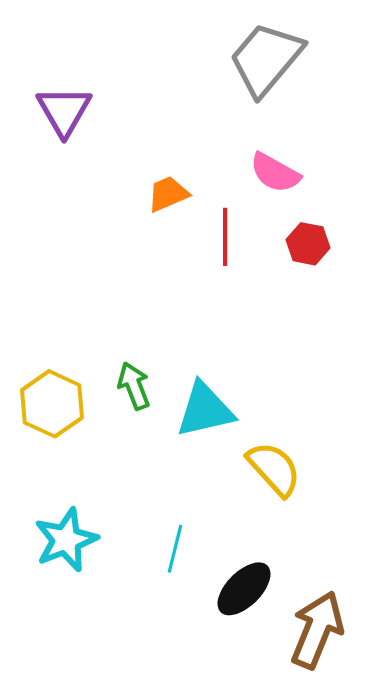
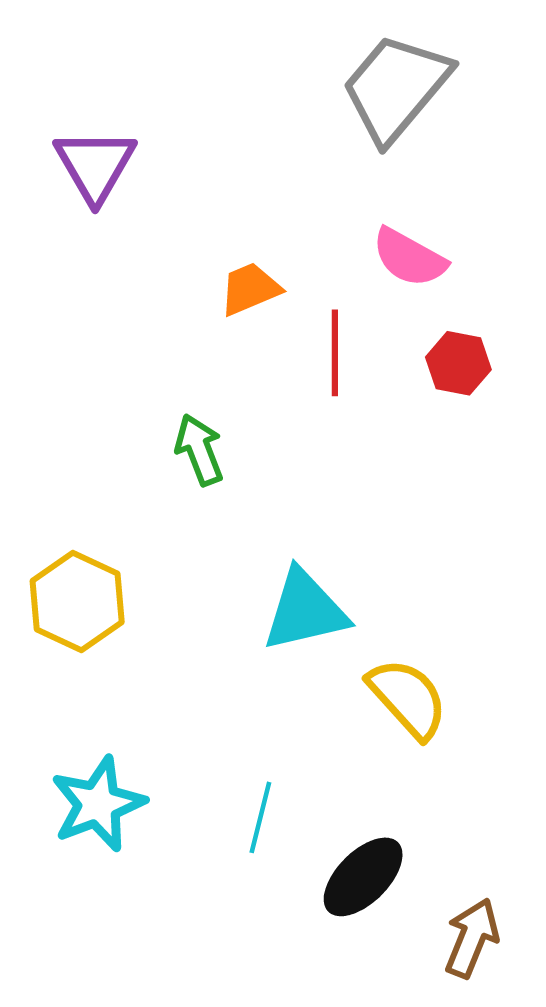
green arrow: (134, 386) -> (199, 450), moved
brown arrow: (317, 630) -> (472, 938), size x0.7

